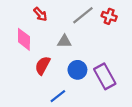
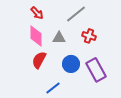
red cross: (109, 16) -> (89, 36), moved
pink diamond: (24, 39) -> (36, 36), moved

